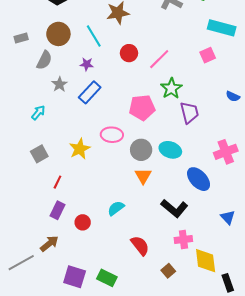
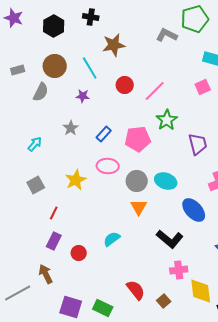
gray star: (59, 84) -> (71, 128), moved
blue rectangle: (90, 92) -> (104, 134), moved, size x0.7
purple trapezoid: (189, 113) -> (198, 144), moved
brown arrow: (49, 244) -> (46, 274), turned -78
red semicircle: (140, 246) -> (136, 290), moved

